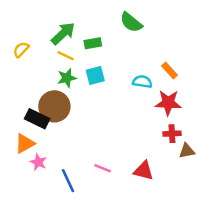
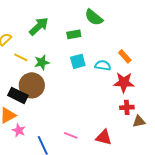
green rectangle: (93, 43) -> (74, 34), moved
yellow line: (66, 56) -> (21, 57), moved
cyan square: (95, 75) -> (78, 61), moved

